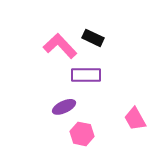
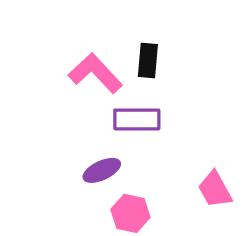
black rectangle: (93, 38) -> (148, 61), turned 70

